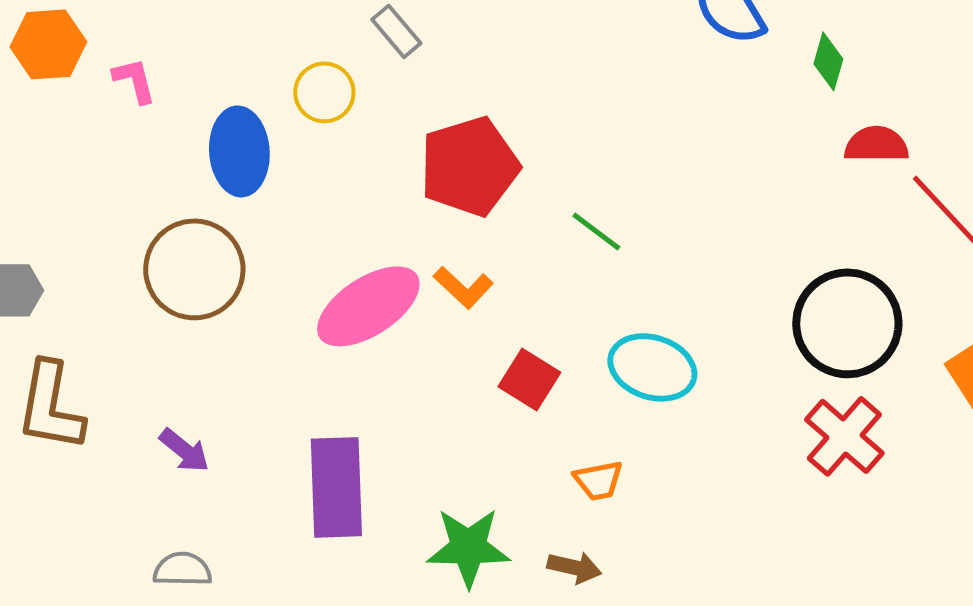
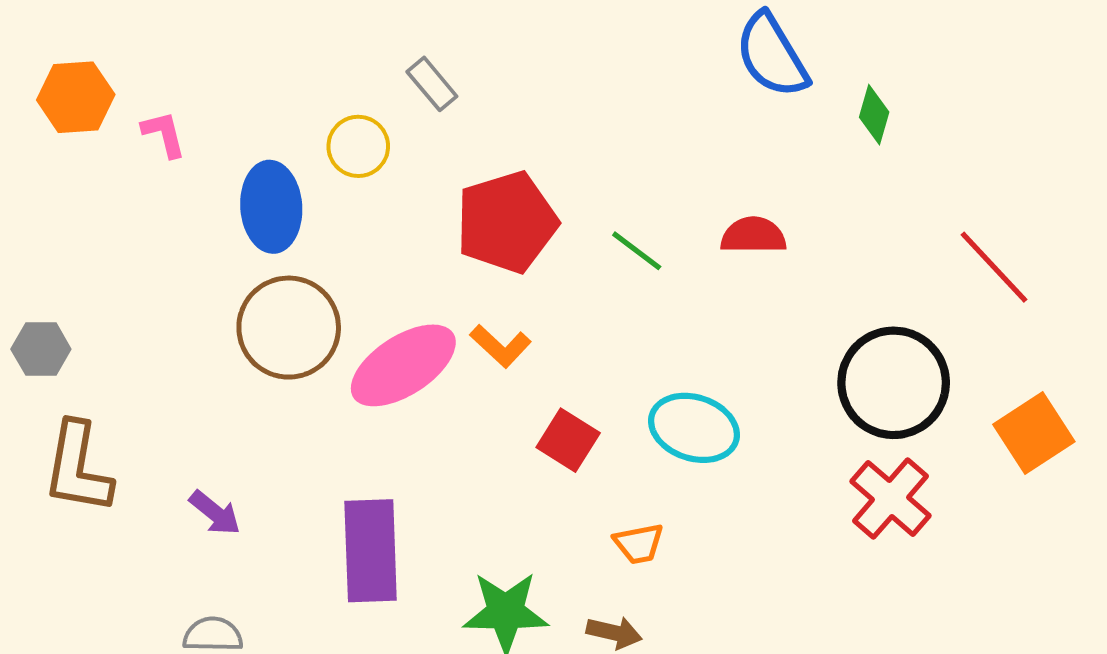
red semicircle: (876, 144) -> (753, 235), moved
green line: (596, 231) -> (637, 251), moved
brown circle: (194, 269) -> (289, 328), moved

